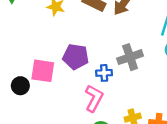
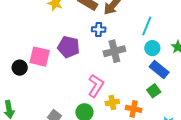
blue cross: (104, 73) -> (99, 29), moved
pink L-shape: (94, 98) -> (96, 86), moved

